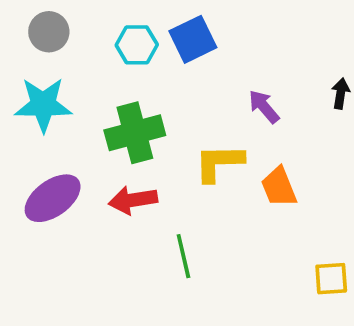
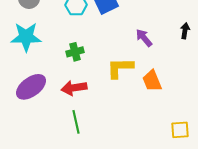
green cross: (135, 133) -> (75, 52), size x0.6
green line: (183, 256) -> (76, 122), moved

